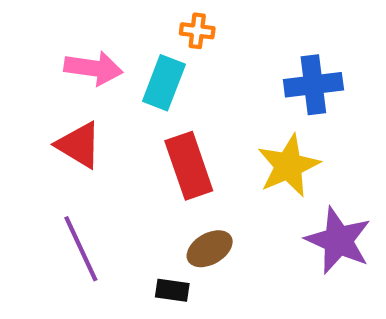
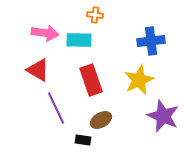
cyan rectangle: (164, 83) -> (79, 40), turned 70
purple line: (81, 249) -> (56, 108), moved

